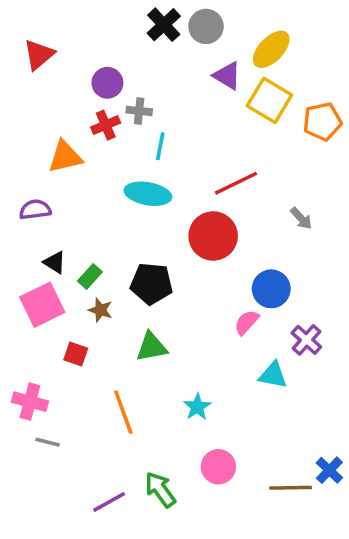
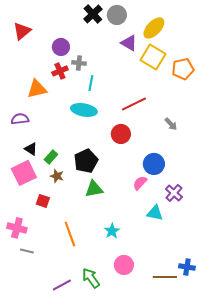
red circle: (213, 236) -> (121, 134), size x0.7
black pentagon: (151, 284) -> (86, 161), turned -30
green triangle: (151, 347) -> (94, 189), moved
blue cross: (329, 470) -> (187, 267), turned -35

